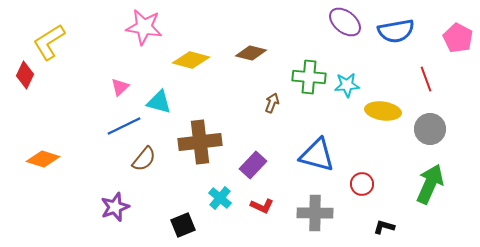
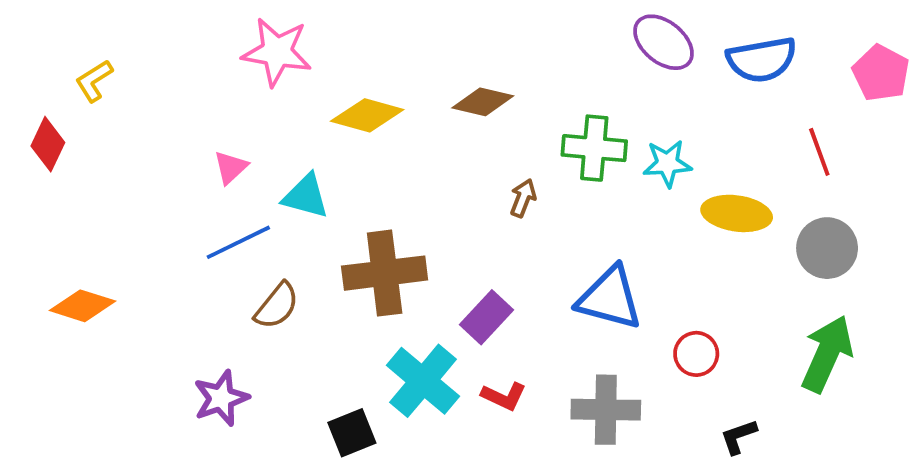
yellow L-shape: (49, 42) -> (94, 81), size x0.6
cyan cross: (220, 198) -> (423, 381), size x1.6
black L-shape: (384, 227) -> (739, 437), turned -35

